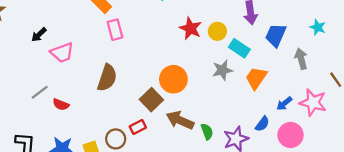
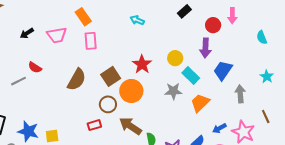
cyan star: (318, 27) -> (267, 77), moved
red star: (191, 28) -> (142, 64), moved
pink trapezoid: (62, 53) -> (57, 35), moved
brown square: (151, 100) -> (111, 76), moved
red semicircle: (61, 104) -> (35, 67), moved
brown circle: (116, 139) -> (108, 104), moved

